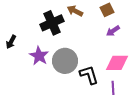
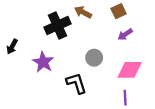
gray circle: (65, 61) -> (94, 58), moved, size x0.6
black L-shape: (89, 75) -> (76, 83), moved

